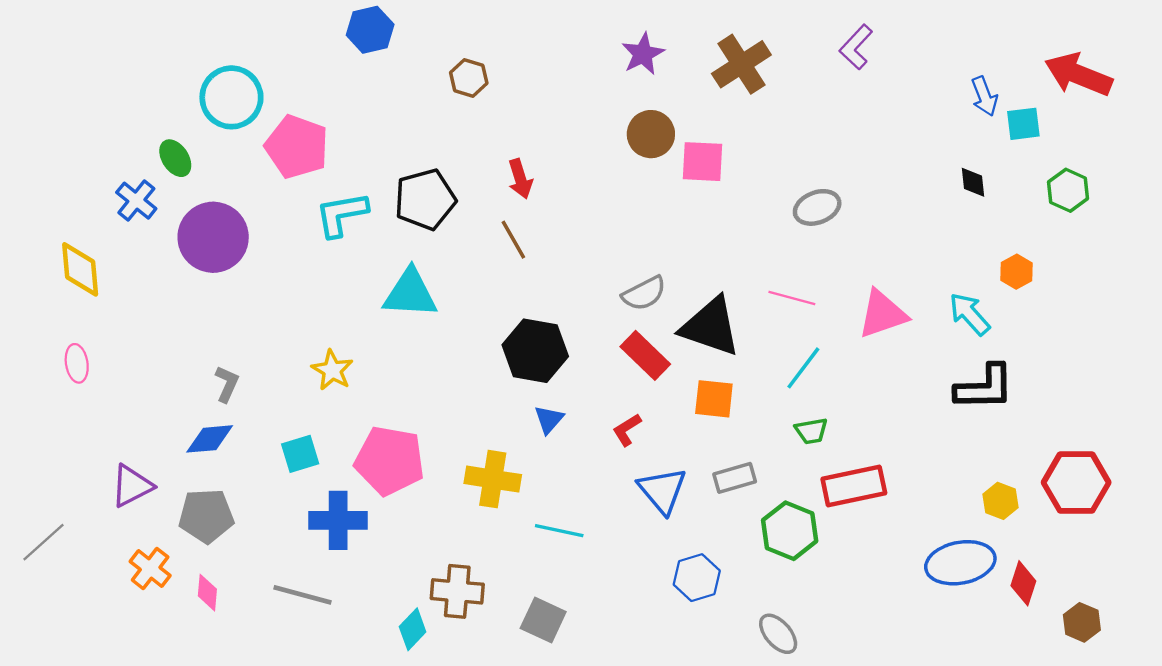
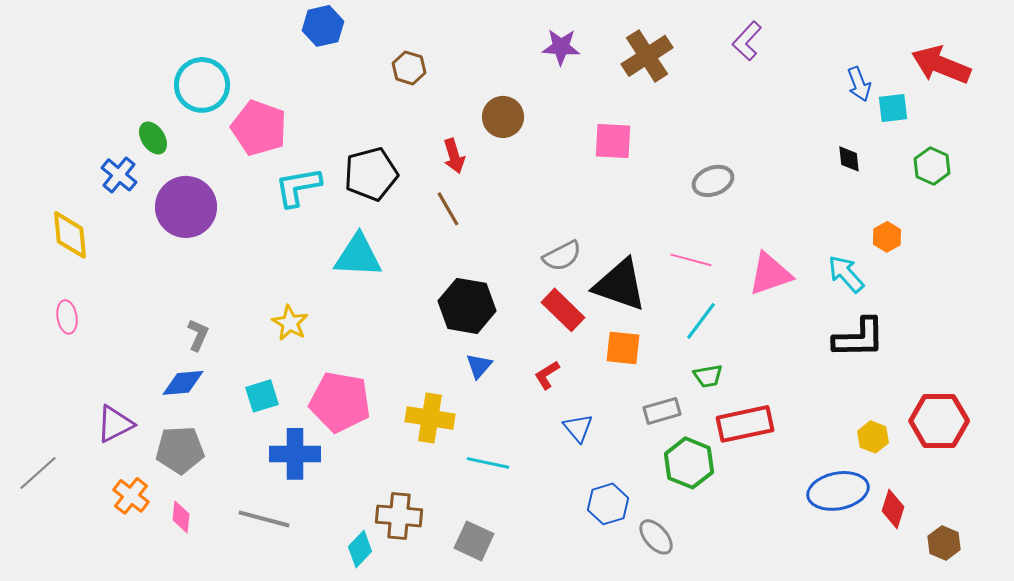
purple star: (643, 54) -> (561, 47), turned 30
brown circle: (651, 134) -> (503, 117), moved
gray rectangle: (735, 478) -> (662, 411), moved
blue triangle: (662, 491) -> (578, 428), size x0.7
gray ellipse: (778, 634) -> (656, 537), moved

